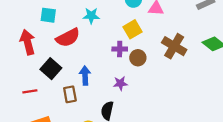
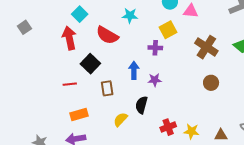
cyan square: (48, 15) -> (80, 14), moved, turned 35
red semicircle: (68, 38) -> (107, 35), turned 55
brown circle: (138, 58) -> (211, 83), moved
blue arrow: (85, 76) -> (134, 70), moved

